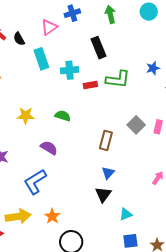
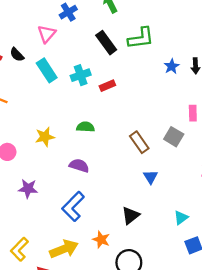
blue star: (153, 68) -> (172, 66), moved
green L-shape: (118, 79) -> (141, 38), moved
gray square: (136, 125) -> (174, 137), moved
brown rectangle: (106, 140) -> (139, 142), turned -36
black triangle: (103, 194) -> (130, 216), moved, turned 30

